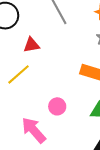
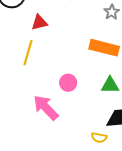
yellow line: (19, 74) -> (28, 53), turned -30

